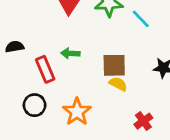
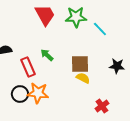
green arrow: (70, 53) -> (47, 55), turned 40
orange star: (77, 112) -> (38, 93), moved, turned -30

